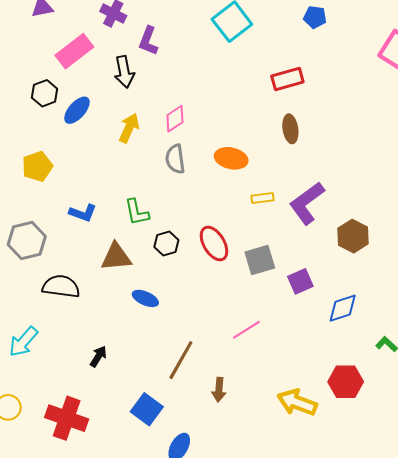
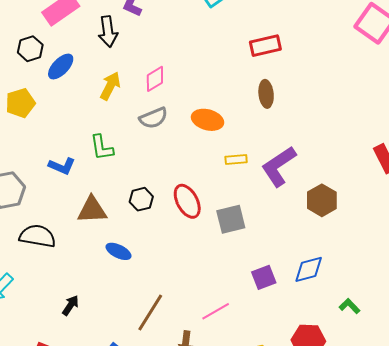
gray semicircle: (175, 159) -> (153, 118), turned -108
yellow pentagon: (37, 166) -> (20, 103), moved
green L-shape: (137, 212) -> (102, 147), moved
purple square: (300, 281) -> (264, 277), moved
pink line: (246, 330) -> (216, 311), moved

